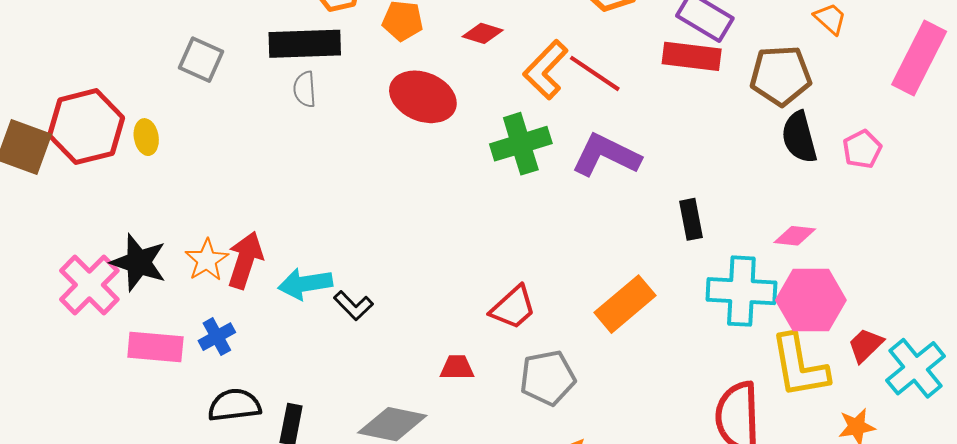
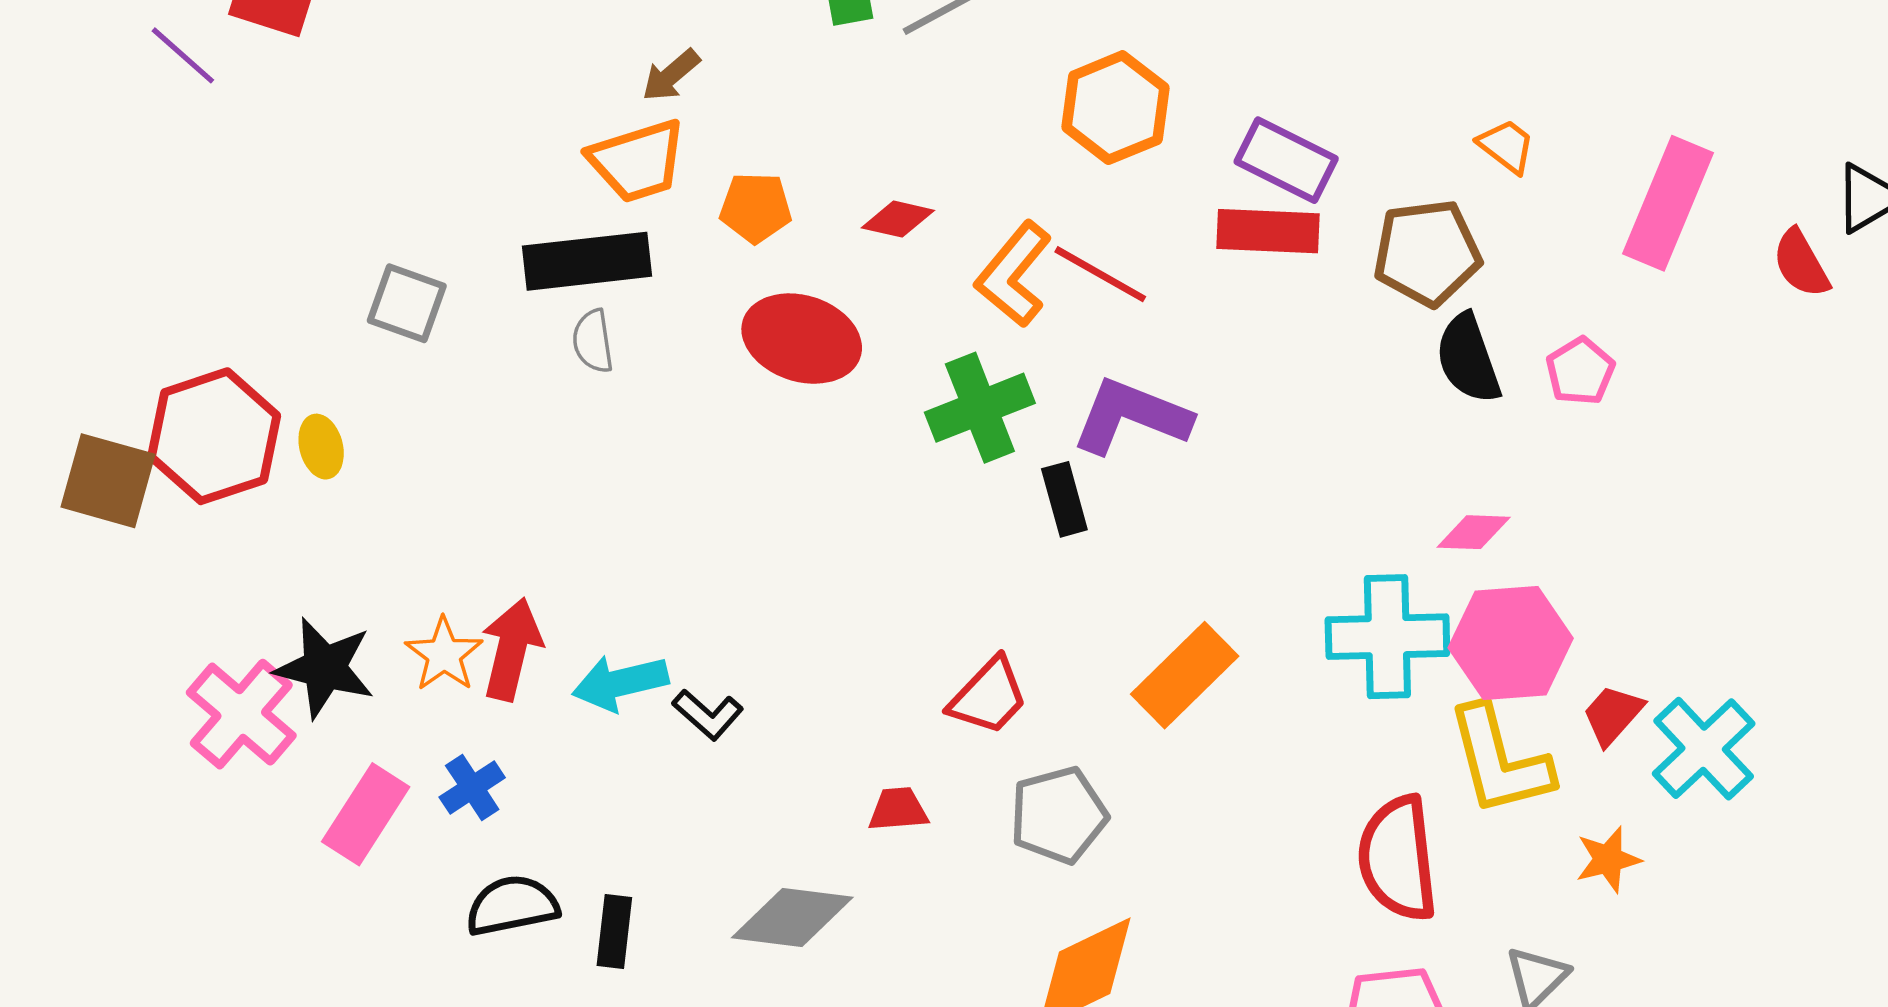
black rectangle: (691, 219) -> (1064, 499), moved
pink rectangle: (155, 347) -> (366, 814), turned -58

